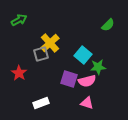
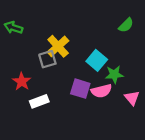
green arrow: (19, 20) -> (13, 28), moved, turned -133
white rectangle: (41, 103) -> (39, 101), moved
pink triangle: (87, 103) -> (132, 98), moved, turned 32

